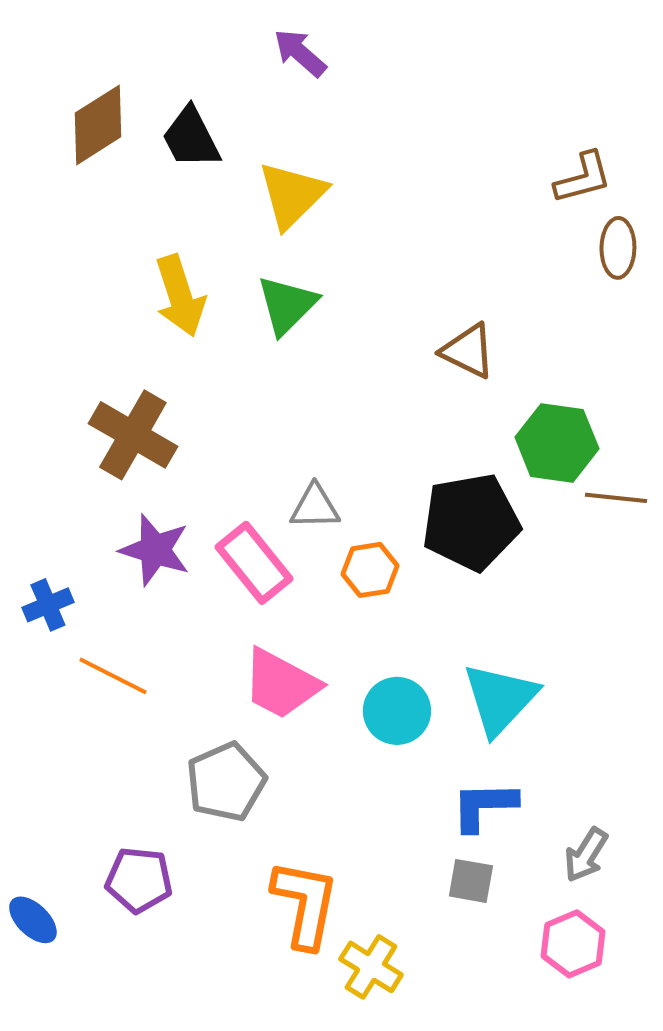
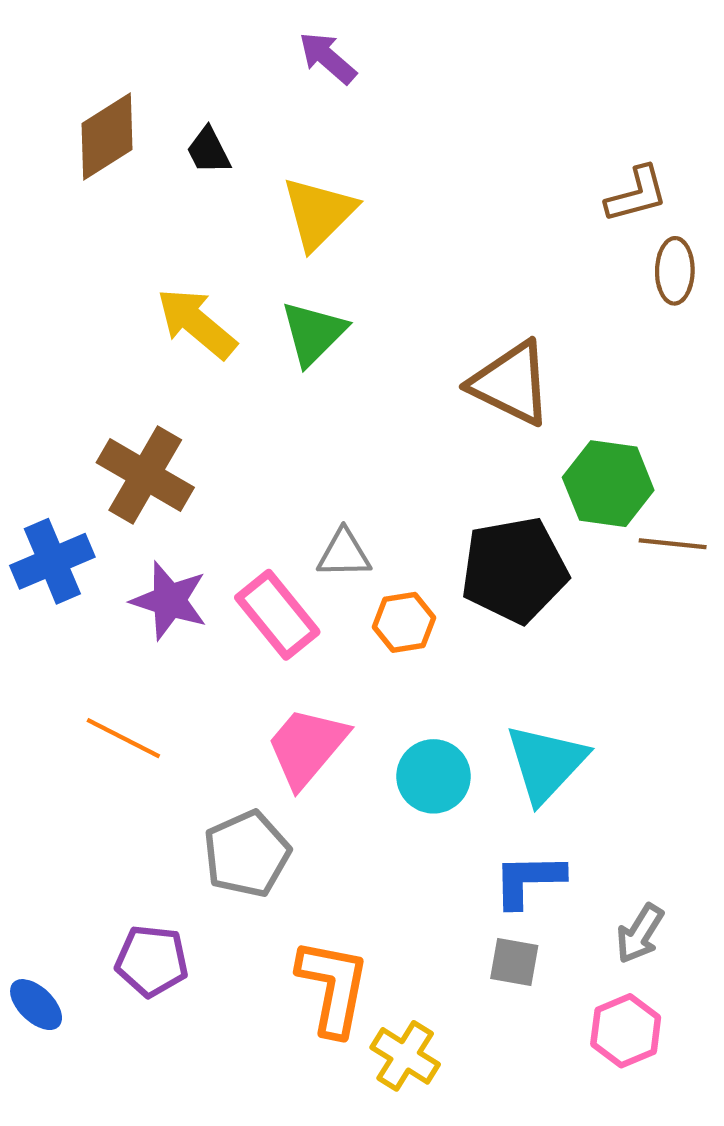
black trapezoid: (191, 138) -> (209, 151), size x0.7
yellow arrow: (180, 296) -> (197, 323), turned 148
brown triangle: (468, 351) -> (511, 383), size x1.4
blue cross: (48, 605) -> (52, 561), moved, size x1.5
pink trapezoid: (281, 684) -> (307, 747), turned 102

